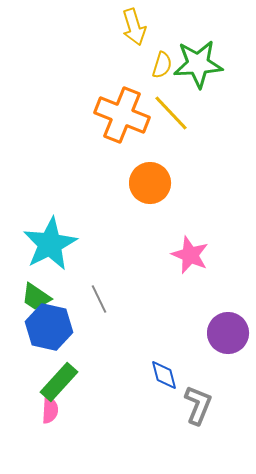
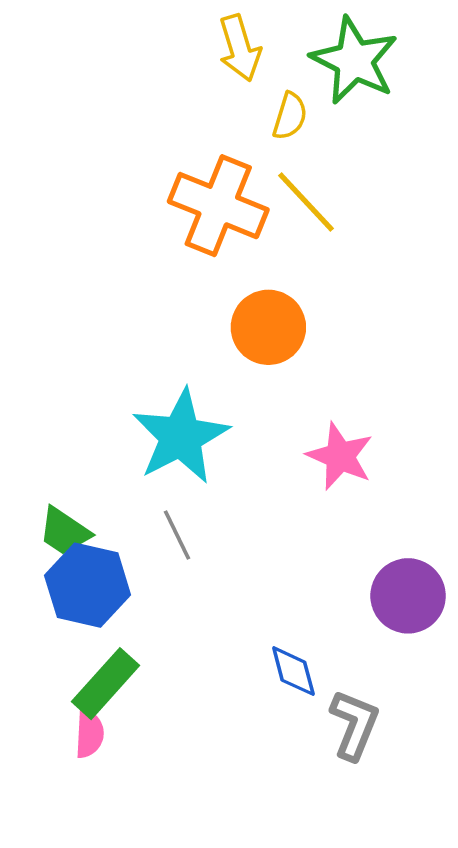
green star: (198, 64) -> (354, 61), moved, turned 30
cyan star: (50, 244) -> (181, 437), moved

